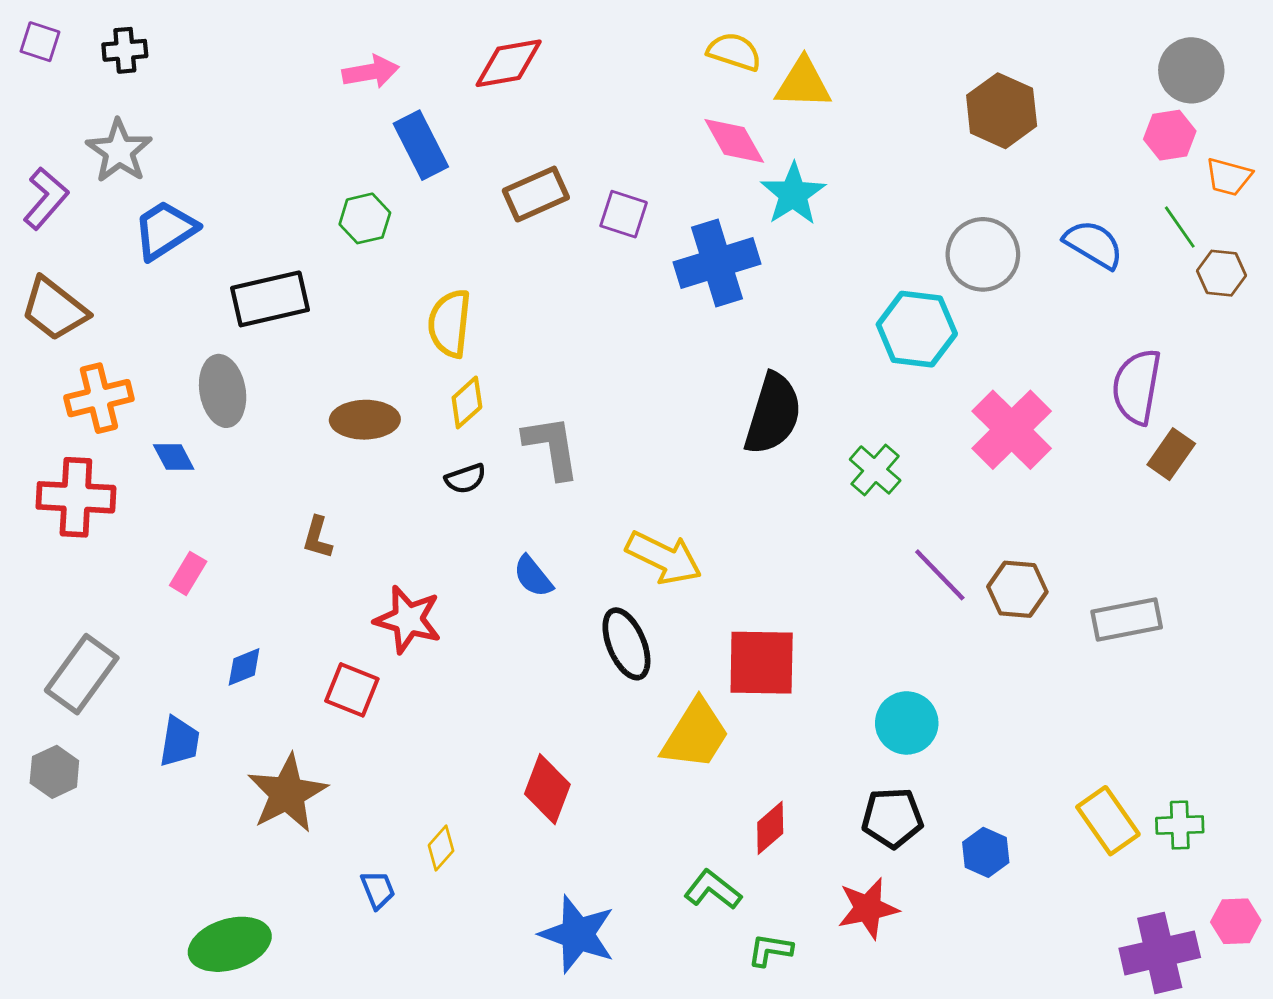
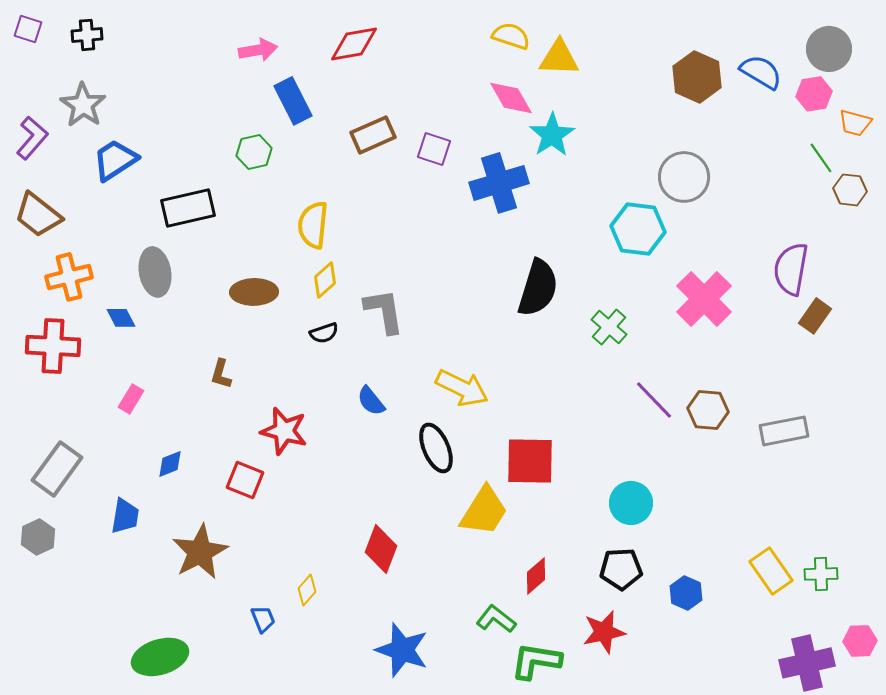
blue semicircle: (1094, 244) -> (761, 72), moved
green L-shape: (770, 950) -> (536, 661), size x1.6

